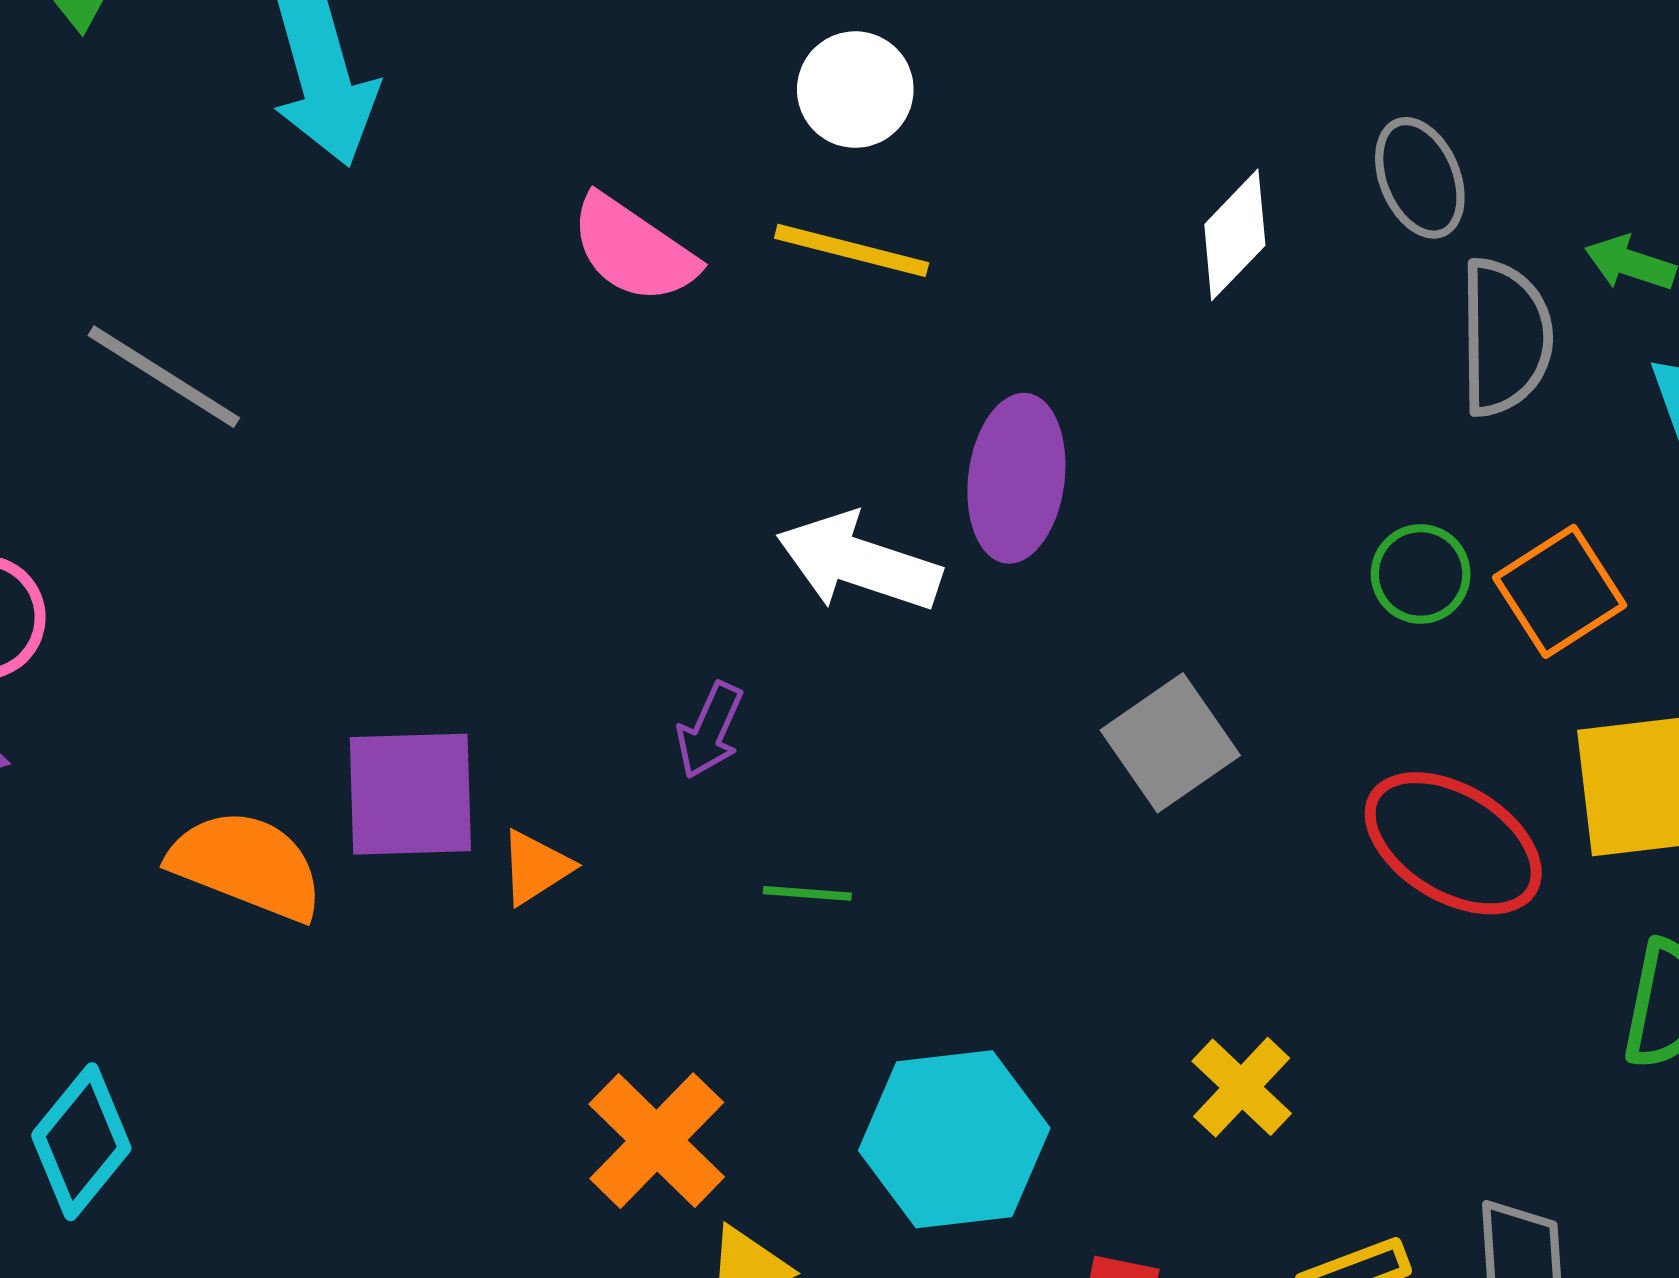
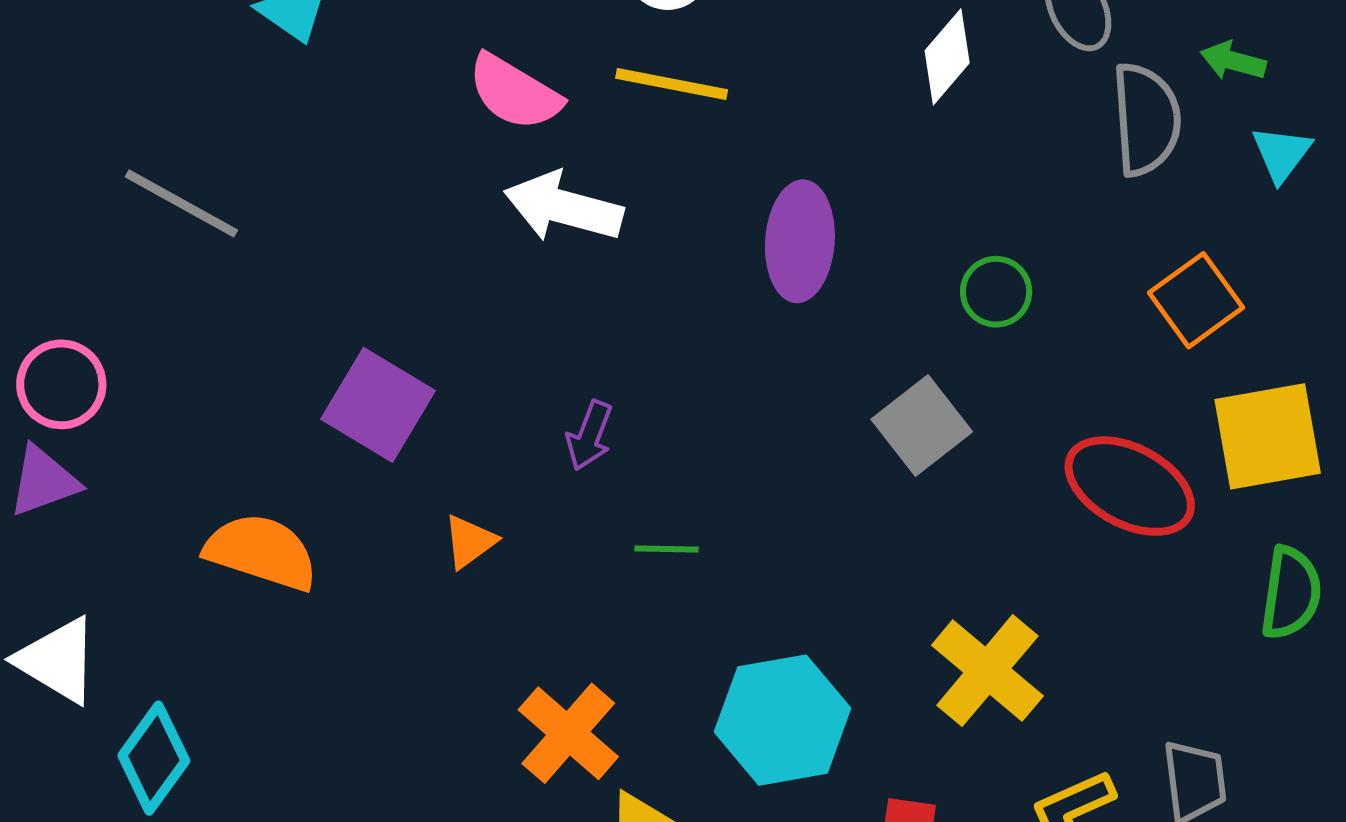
white arrow: (859, 562) -> (563, 207), moved
green circle: (1421, 574) -> (996, 292), moved
purple square: (410, 794) -> (378, 405), moved, turned 36
yellow cross: (1242, 1087) -> (987, 671), size x1.5

